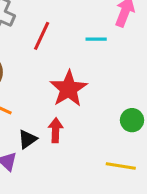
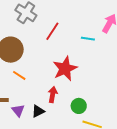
green circle: (132, 120) -> (79, 106), moved
black triangle: (27, 139) -> (38, 111), moved

